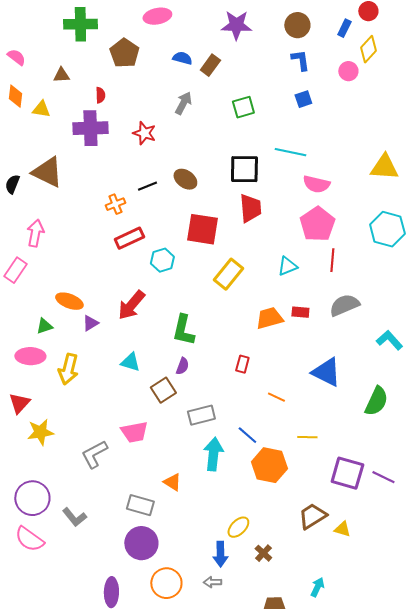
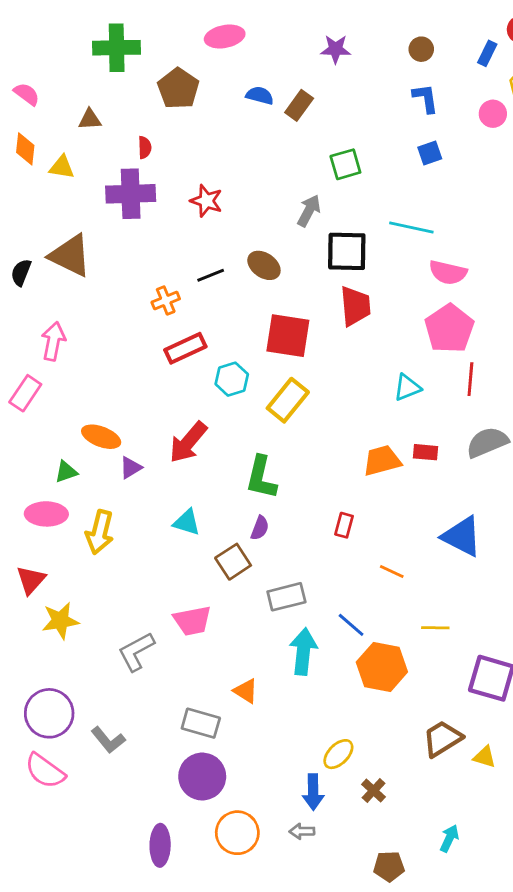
purple star: (236, 25) -> (336, 49), size x0.7
brown circle: (297, 25) -> (421, 49), size x0.7
gray arrow: (183, 103) -> (309, 211), moved
yellow rectangle: (228, 274) -> (288, 400), moved

